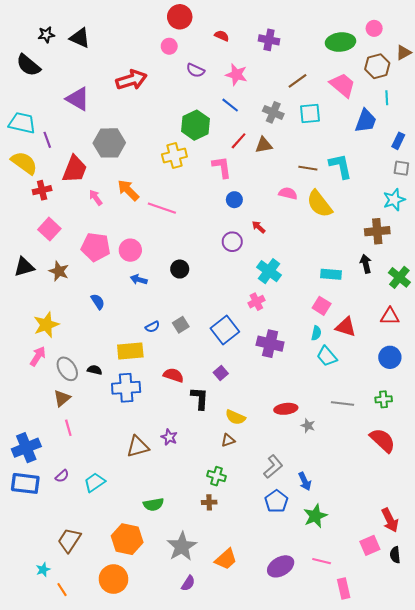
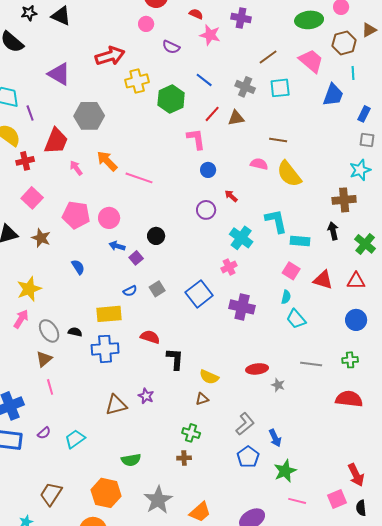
pink star: (236, 75) -> (210, 35), moved
yellow cross: (174, 156) -> (137, 81), moved
cyan L-shape: (340, 166) -> (276, 221), moved
red triangle: (346, 327) -> (323, 280), moved
purple square: (221, 373) -> (136, 258), moved
red semicircle: (383, 440) -> (349, 399), turned -36
pink line: (322, 561) -> (297, 501), moved

